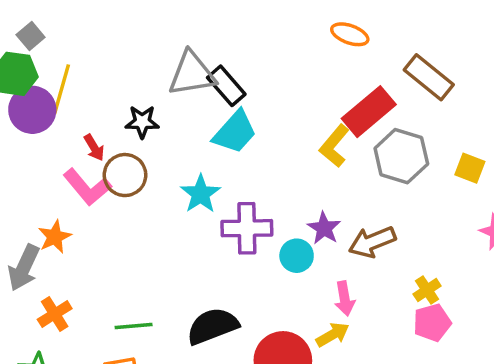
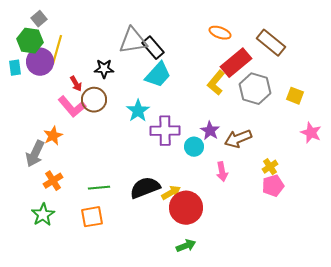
orange ellipse: (350, 34) -> (220, 33), moved
yellow arrow: (333, 335) -> (171, 193), moved

